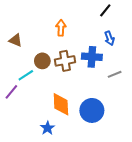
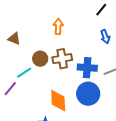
blue cross: (92, 57) -> (87, 68), moved
blue circle: (92, 110) -> (88, 94), moved

